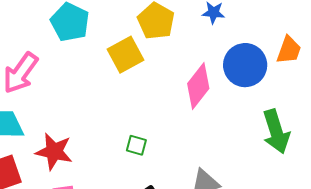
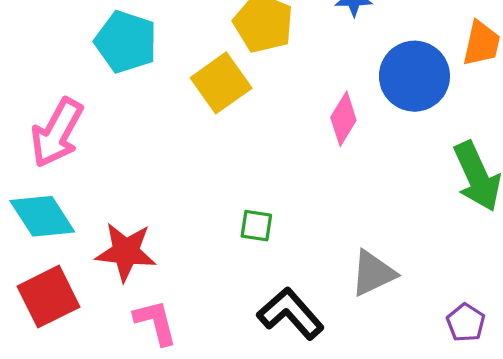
pink diamond: (198, 86) -> (343, 119), size x0.7

